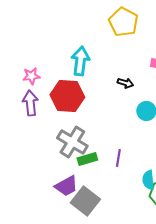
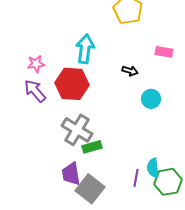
purple arrow: (30, 103) -> (35, 91), turned -35
purple line: (118, 158) -> (136, 178), moved
purple trapezoid: (66, 186) -> (71, 174), turned 110

